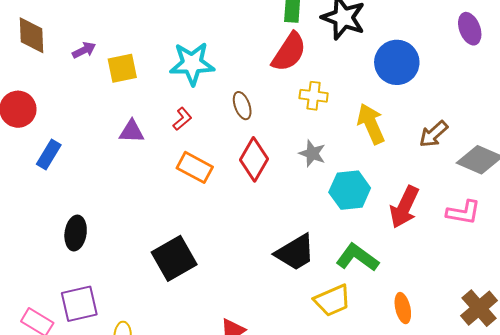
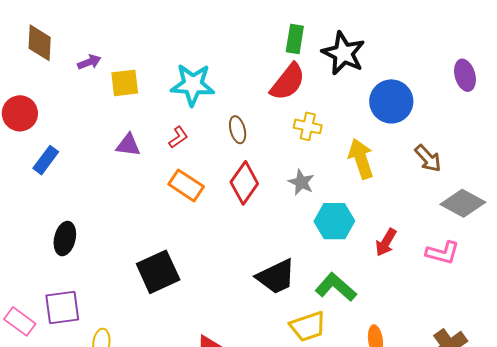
brown arrow: (433, 134) -> (428, 158), moved, turned -96
red arrow: (404, 207) -> (386, 242), size x0.7

